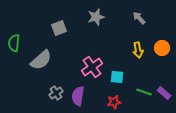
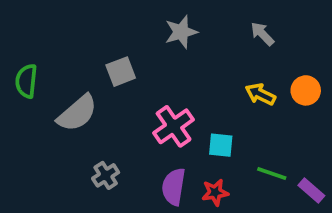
gray square: (59, 28) -> (121, 72), moved
yellow arrow: (138, 50) -> (260, 94), turned 126
purple rectangle: (164, 93) -> (311, 191), moved
purple semicircle: (78, 96) -> (174, 187), moved

